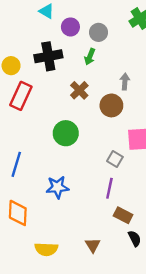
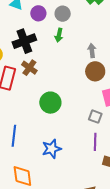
brown cross: (79, 90) -> (29, 68), moved
brown circle: (111, 105) -> (95, 71), moved

